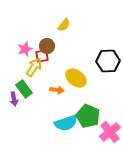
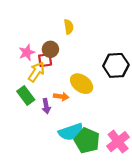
yellow semicircle: (64, 25) -> (69, 27), turned -48
purple arrow: (14, 99) -> (46, 106), moved
green pentagon: (88, 116) -> (87, 141), moved

